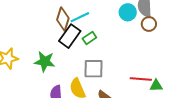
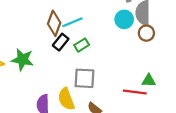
black rectangle: (70, 36) -> (61, 42), size x0.7
green star: (45, 62) -> (23, 60), moved
green triangle: (156, 86) -> (149, 81), moved

